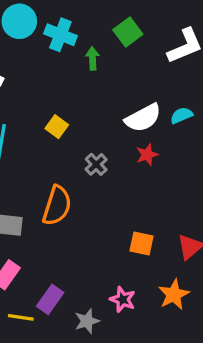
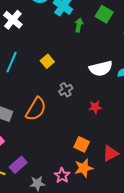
green square: (128, 32) -> (104, 14), turned -36
red star: (147, 155) -> (95, 107), moved
orange star: (174, 295) -> (84, 168), moved

